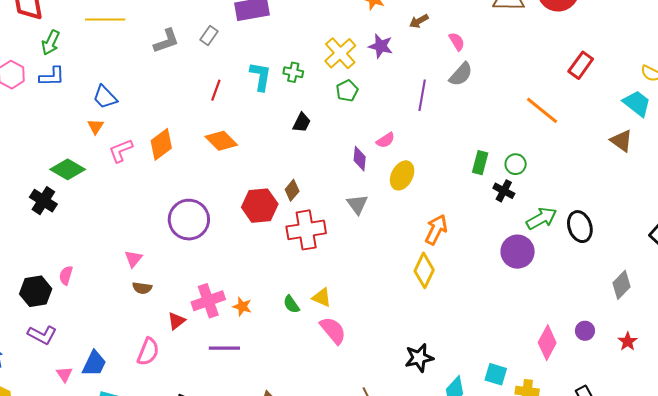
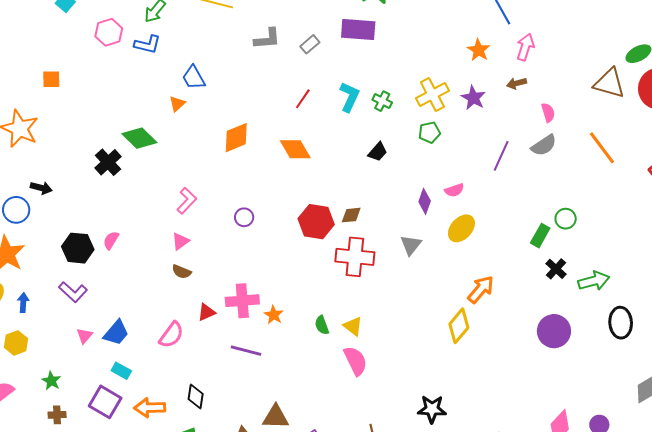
orange line: (542, 110) -> (602, 148), moved
pink L-shape: (121, 151) -> (187, 201), moved, turned 140
green circle: (516, 164) -> (566, 219), moved
brown diamond: (292, 190) -> (351, 215), turned 30
green arrow: (542, 218) -> (594, 281), moved
purple circle: (189, 220) -> (244, 217), size x0.5

